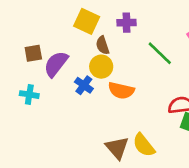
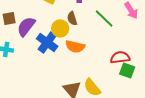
brown semicircle: (103, 45) -> (72, 18), moved
blue cross: (84, 85) -> (47, 42), size x1.5

